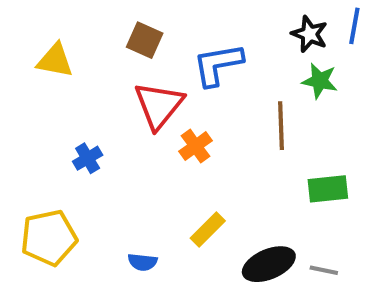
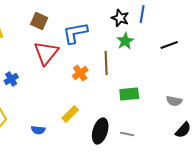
green star: (320, 81) -> (125, 41), turned 30
orange cross: (196, 146) -> (80, 73), moved
black ellipse: (269, 264) -> (100, 131), turned -50

